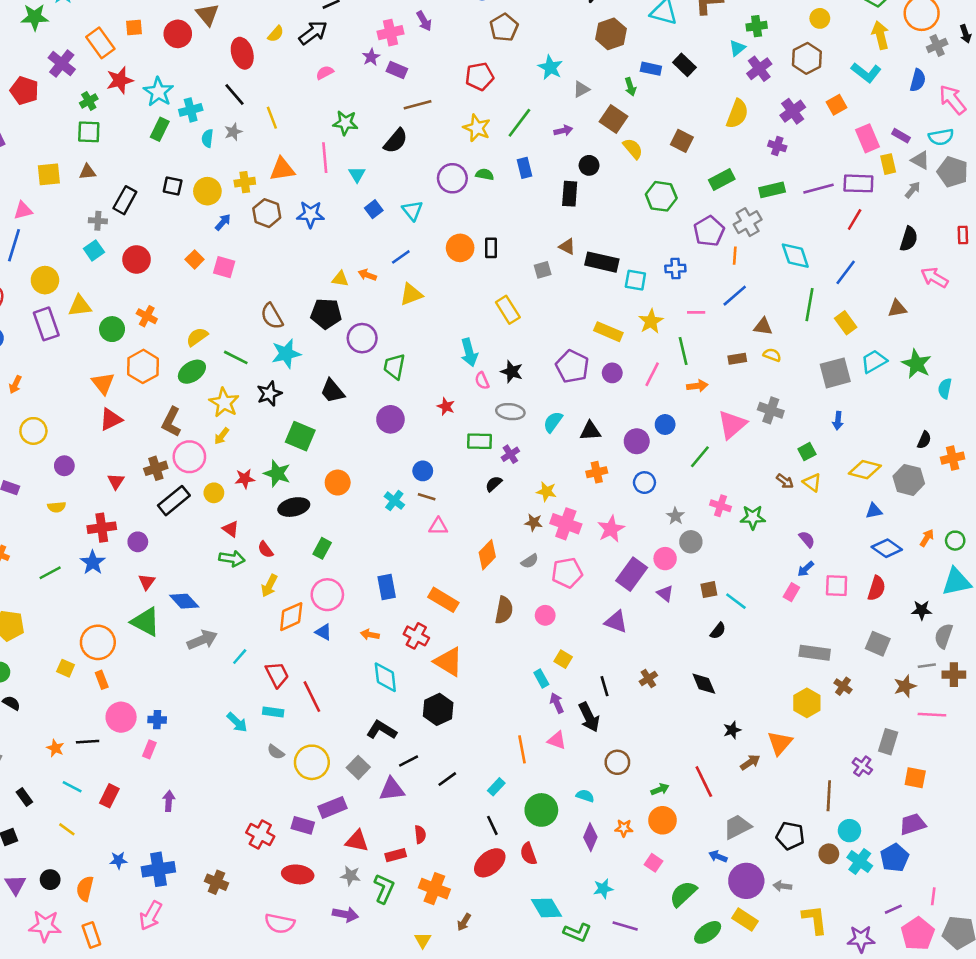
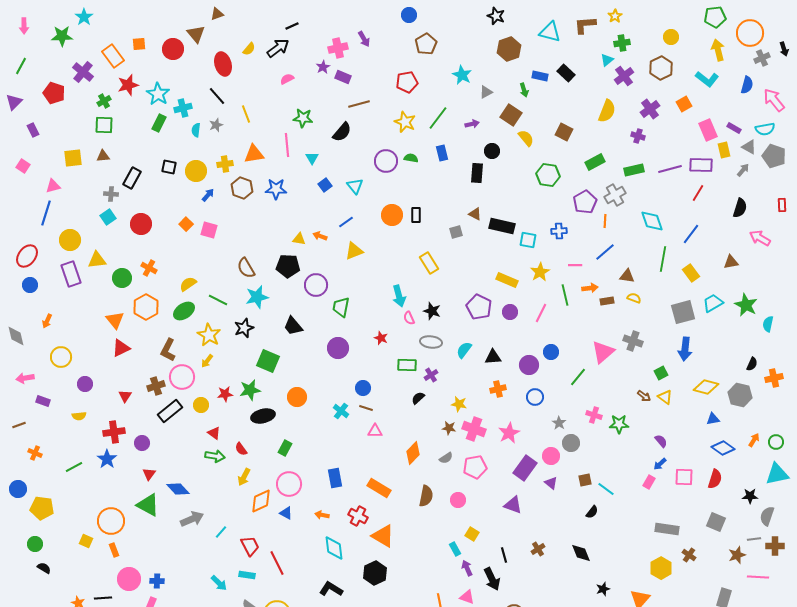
orange arrow: (697, 386) -> (590, 288), moved
blue arrow: (838, 421) -> (685, 349), size x1.6
green star: (277, 473) -> (250, 390), turned -30

